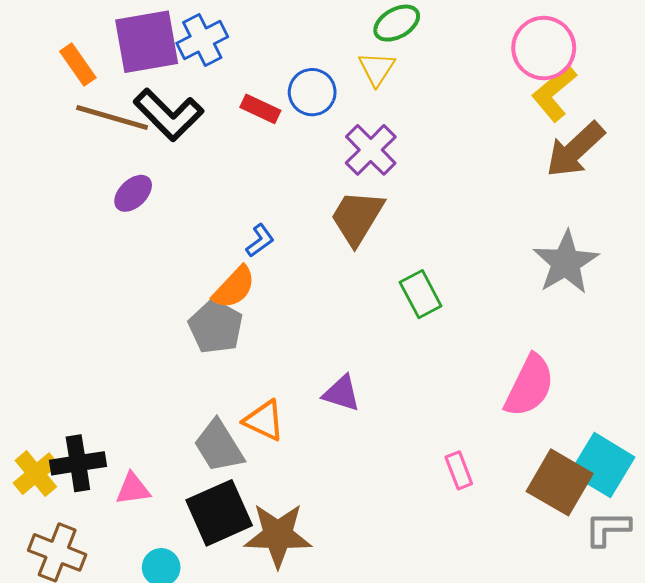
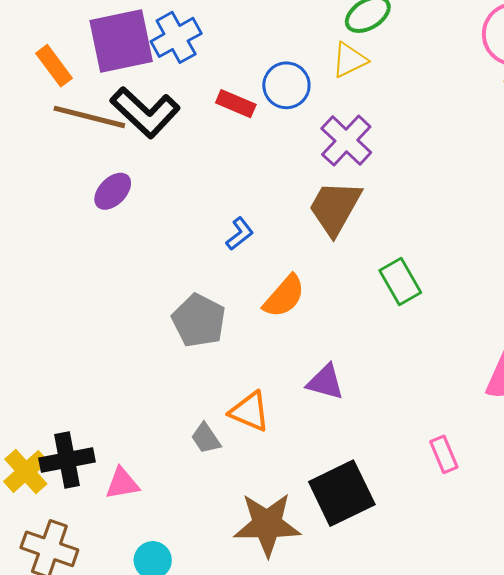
yellow triangle: (377, 69) -> (350, 60), turned 33
orange semicircle: (234, 287) -> (284, 296), moved
gray trapezoid: (219, 446) -> (206, 438), size x0.6
black square: (219, 513) -> (342, 493), moved

